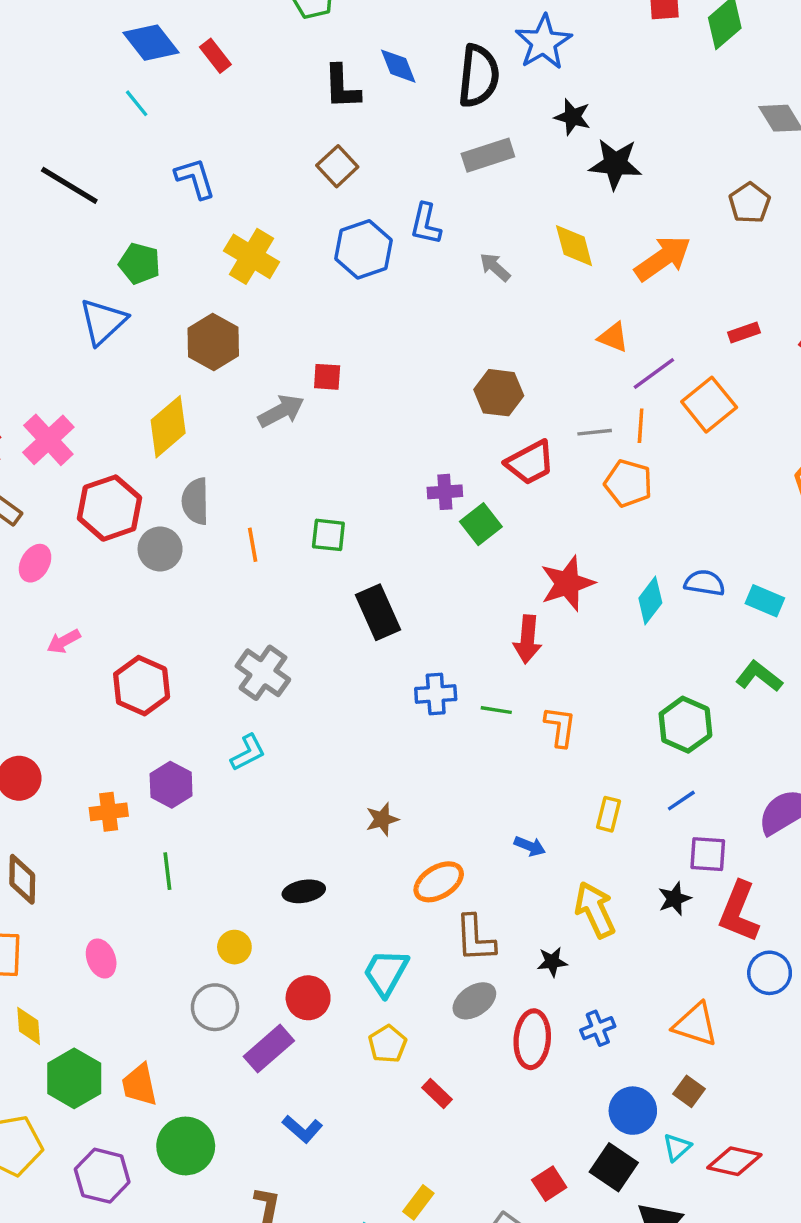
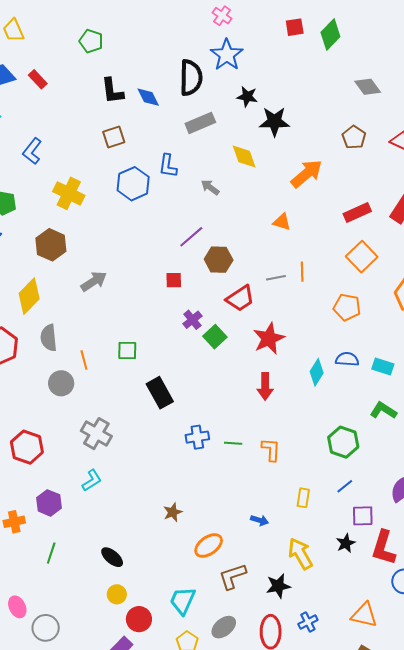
blue diamond: (398, 66) -> (148, 97), moved
brown square: (337, 166) -> (114, 137), turned 30
blue L-shape: (195, 178) -> (32, 151), turned -120
yellow diamond: (574, 246) -> (244, 157), moved
red rectangle: (744, 332) -> (357, 212), size x1.5
purple line: (654, 373) -> (191, 237), moved
red square: (327, 377) -> (174, 280), moved
orange square: (709, 405) -> (362, 257), moved
orange pentagon: (628, 483) -> (347, 307), moved
purple cross: (445, 492) -> (192, 320), turned -30
gray circle: (160, 549) -> (61, 383), moved
red star: (567, 583) -> (269, 338), moved
red arrow: (527, 639) -> (265, 386), moved
green line: (167, 871) -> (51, 553), turned 30
black ellipse: (304, 891) -> (112, 557), moved, turned 55
brown L-shape: (475, 938) -> (232, 576), turned 80
yellow circle: (234, 947) -> (117, 594), moved
black star: (552, 962) -> (278, 586), size x1.4
gray ellipse: (474, 1001) -> (224, 627), moved
gray circle: (215, 1007) -> (46, 628), moved

